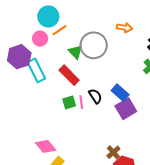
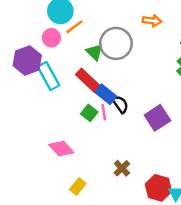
blue rectangle: (120, 93) -> (106, 94), moved
green square: (69, 102) -> (89, 113), turned -32
pink diamond: (46, 146) -> (61, 149), moved
brown cross: (113, 152) -> (122, 168), moved

